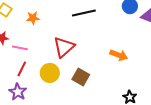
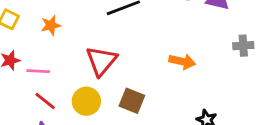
red line: (22, 69) -> (45, 101), turned -70

